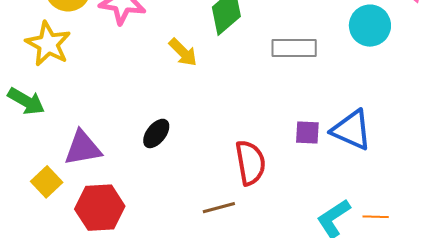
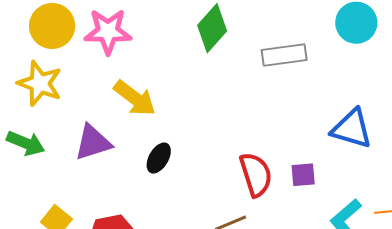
yellow arrow: (183, 52) -> (135, 98), moved, size x1.4
purple square: (307, 132) -> (303, 175), moved
purple triangle: (83, 148) -> (93, 142), moved

